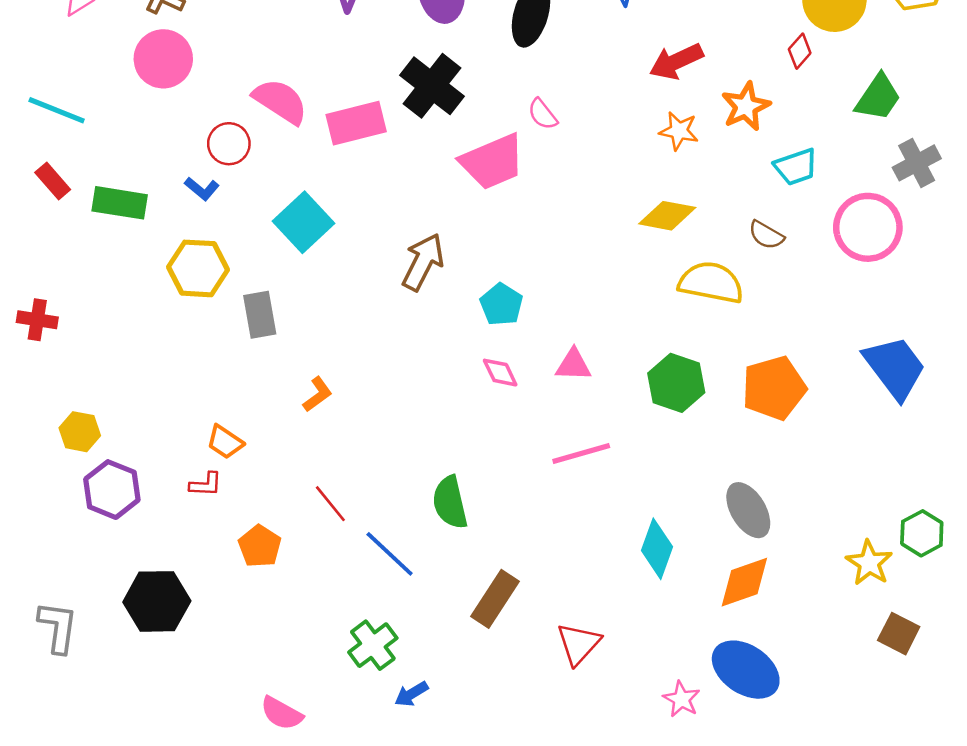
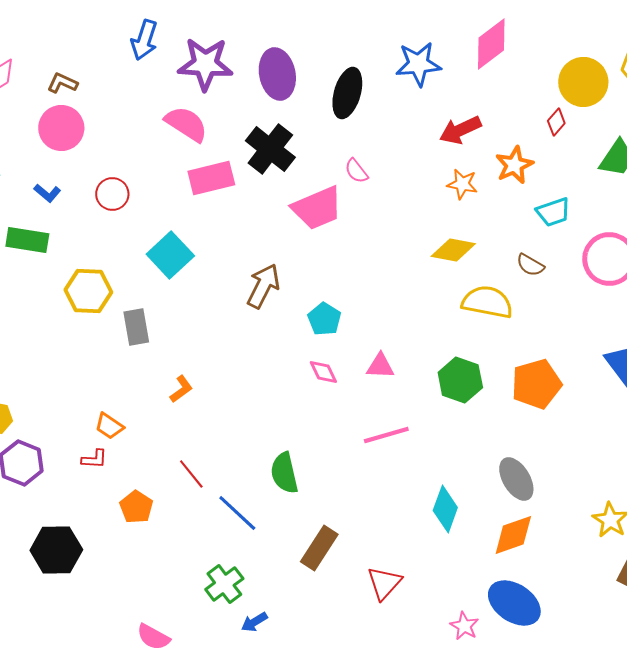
pink semicircle: (280, 101) -> (186, 124), moved
blue L-shape: (202, 189) -> (47, 193), moved

